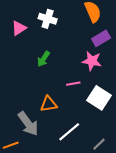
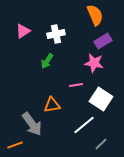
white cross: (48, 19) -> (56, 34), moved, turned -30
white line: (69, 132) -> (84, 125), moved

